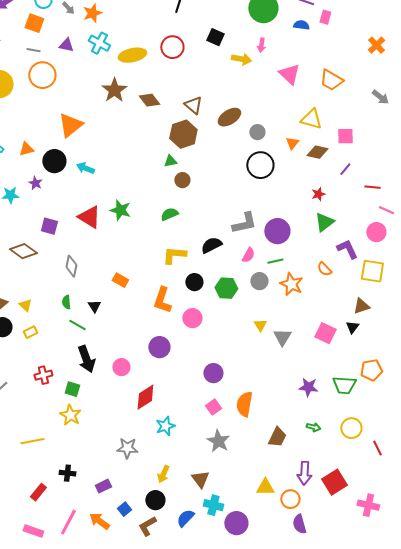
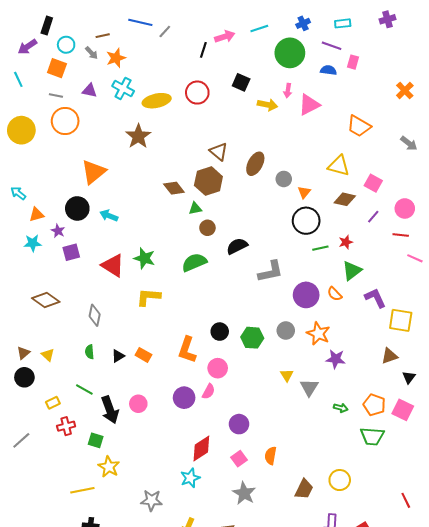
pink triangle: (289, 74) -> (309, 105), moved, turned 50
brown diamond: (149, 100) -> (174, 188), moved
brown ellipse: (229, 117) -> (255, 164), turned -30
pink square: (345, 136) -> (373, 183), turned 30
orange triangle: (292, 143) -> (304, 192), moved
orange triangle: (26, 149) -> (37, 215), moved
black circle: (260, 165) -> (306, 221), moved
green semicircle: (169, 214) -> (194, 262), size x1.4
purple square: (49, 226) -> (71, 252), moved, turned -30
purple circle: (277, 231) -> (306, 295), moved
pink circle: (376, 232) -> (405, 208), moved
black semicircle: (211, 245) -> (237, 246), moved
yellow L-shape: (174, 255) -> (148, 297), moved
pink semicircle: (248, 255) -> (208, 392), moved
green line: (275, 261) -> (320, 248), moved
orange semicircle: (324, 269) -> (335, 294), moved
orange rectangle: (120, 280) -> (143, 355), moved
black triangle: (94, 306) -> (118, 356), turned 32
green line: (77, 325) -> (84, 390), moved
black triangle: (352, 327) -> (409, 377), moved
yellow rectangle: (30, 332) -> (53, 403), moved
pink square: (325, 333) -> (403, 410), moved
pink circle: (121, 367) -> (138, 404), moved
orange pentagon: (371, 370) -> (374, 405), moved, turned 30
purple star: (308, 387) -> (336, 359), moved
red diamond: (145, 397) -> (201, 448), moved
orange semicircle: (244, 404) -> (271, 456), size x0.7
yellow star: (70, 415) -> (109, 467), moved
green arrow: (313, 427) -> (341, 408), moved
yellow circle: (351, 428) -> (340, 480), moved
yellow line: (32, 441) -> (82, 490), moved

